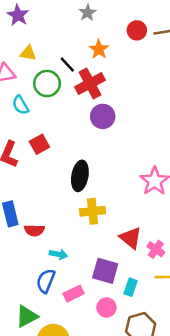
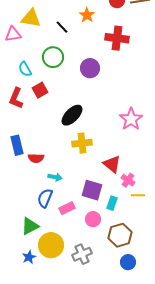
yellow triangle: (28, 53) -> (31, 18), size x1.5
green circle: (47, 84) -> (53, 57), moved
red cross: (90, 84) -> (117, 38), moved, turned 35
cyan semicircle: (20, 105) -> (25, 69), moved
black ellipse: (80, 176) -> (72, 115), turned 35
pink cross: (156, 249) -> (128, 180), moved

